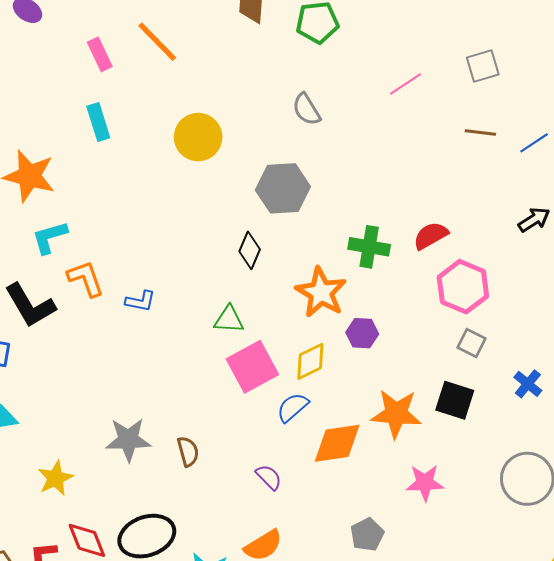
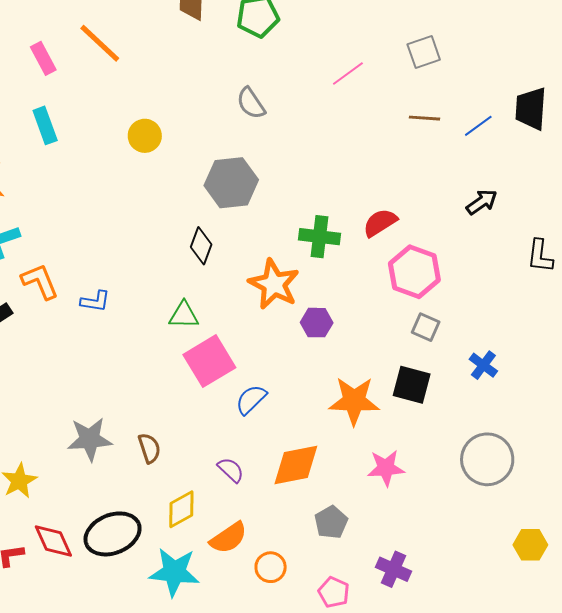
yellow circle: (198, 137) -> (145, 136), size x0.7
yellow diamond: (310, 361) -> (181, 509), moved
orange diamond: (337, 443) -> (296, 465), moved

